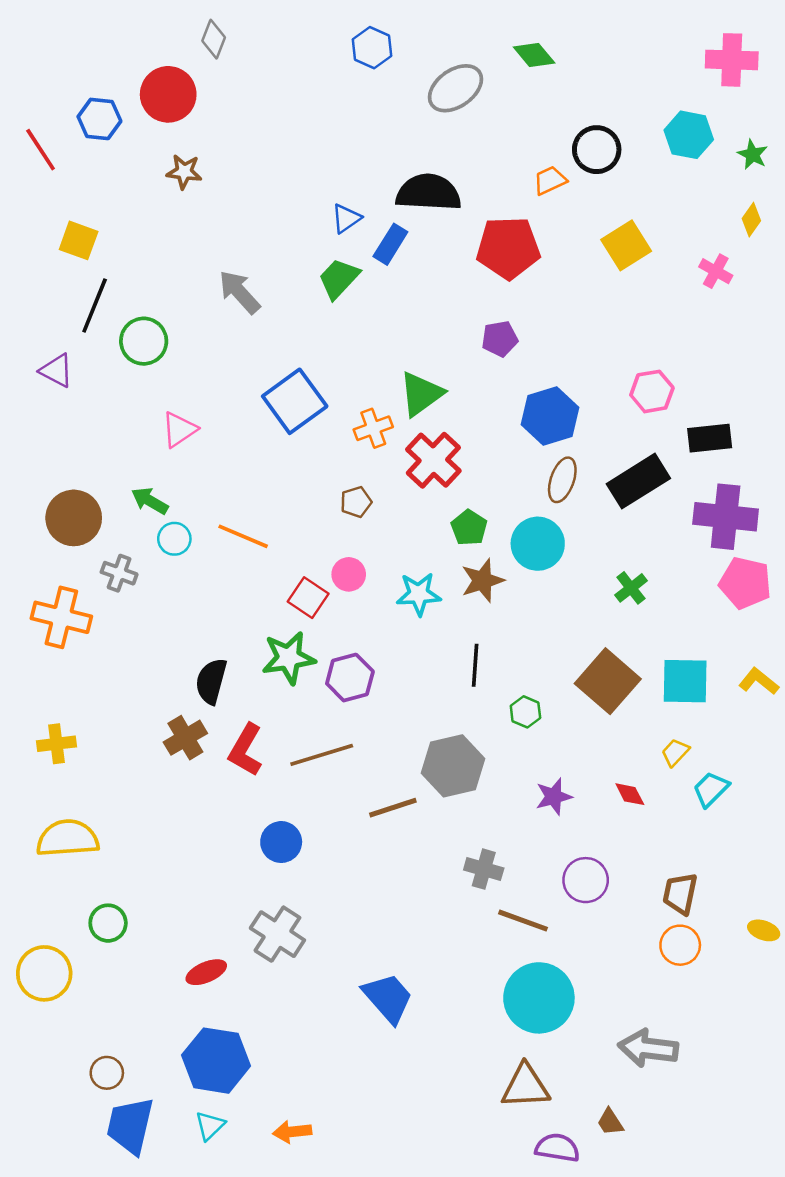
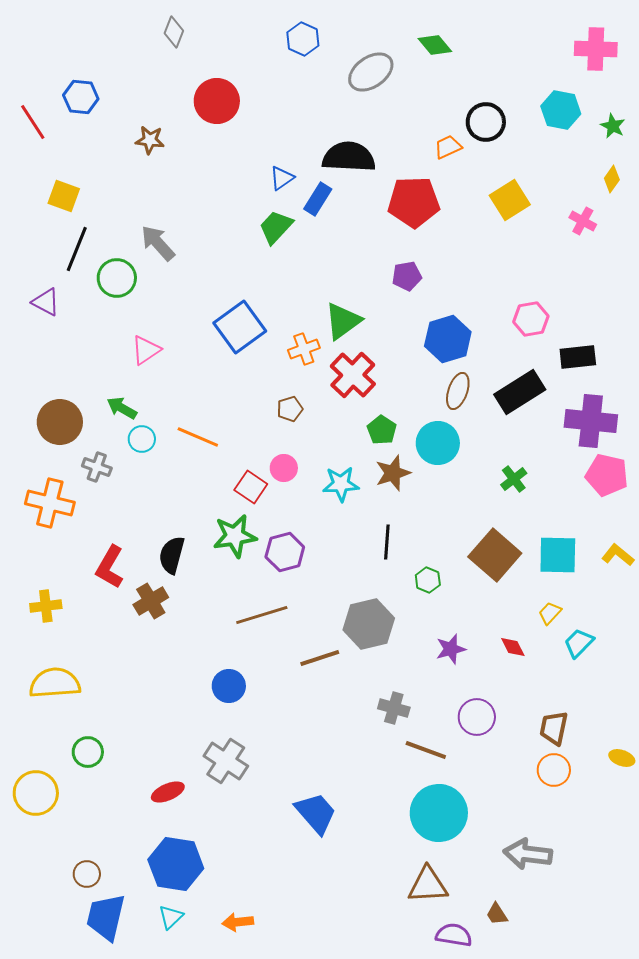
red circle: (168, 94) -> (217, 101), moved
gray arrow: (239, 292) -> (158, 243), moved
red L-shape: (246, 750) -> (110, 567), moved

